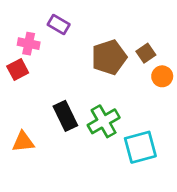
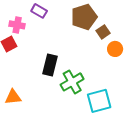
brown pentagon: (109, 57) -> (84, 17), moved
black rectangle: (65, 116) -> (50, 65), moved, turned 40

